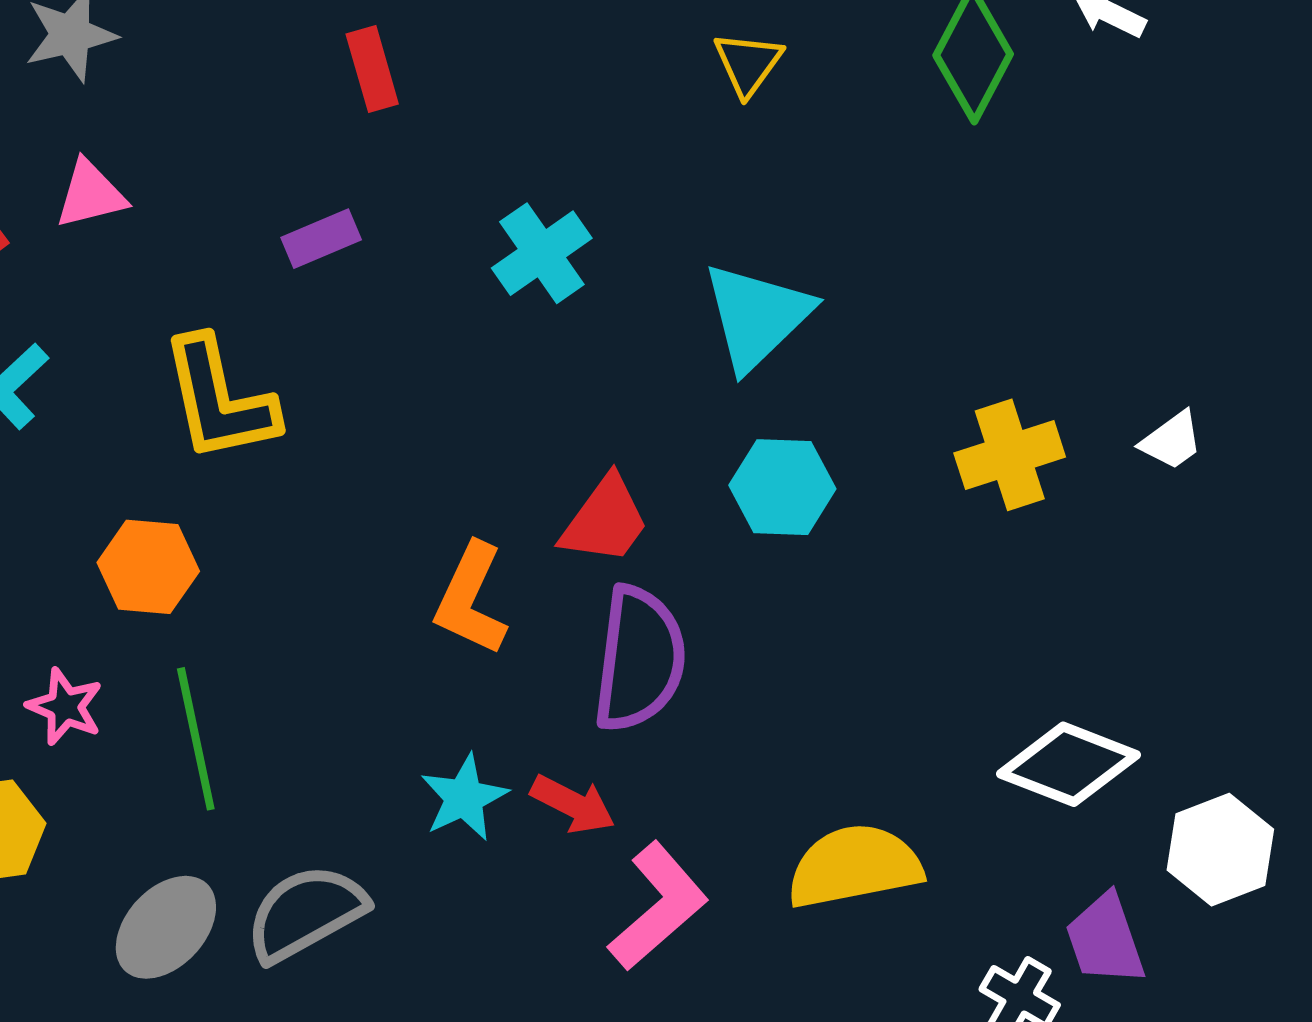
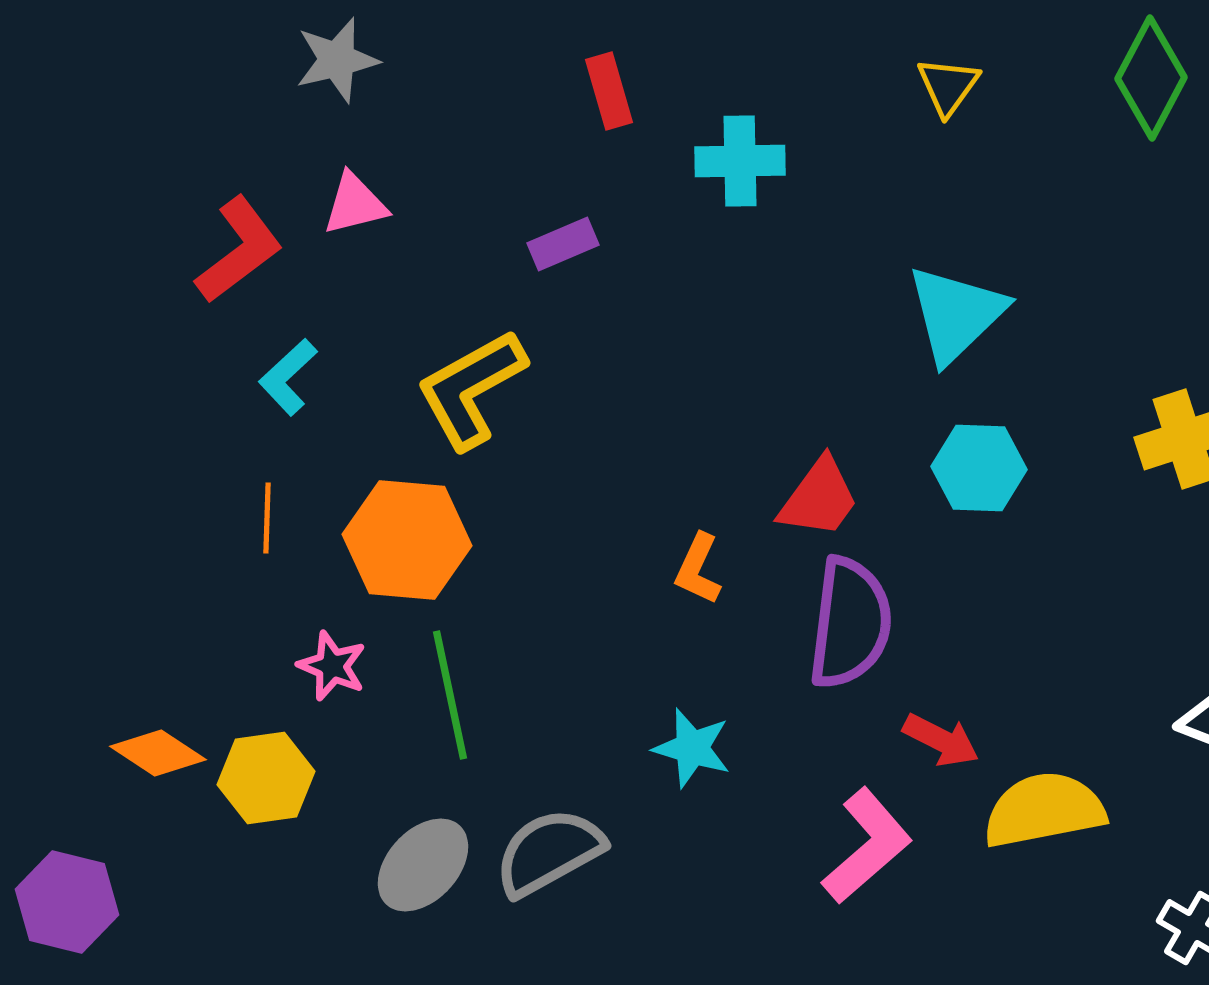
cyan cross: (542, 253) -> (740, 161), moved, turned 34
yellow L-shape: (219, 399) -> (471, 389), turned 73
orange hexagon: (148, 567) -> (407, 540), size x1.4
orange L-shape: (471, 599) -> (698, 569), size x0.7
cyan star: (464, 798) -> (692, 748), turned -30
red arrow: (573, 804) -> (941, 740), moved

